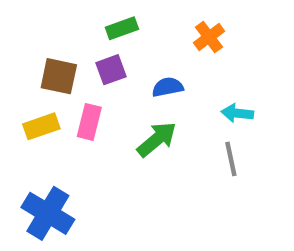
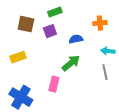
orange cross: (209, 37) -> (100, 23), moved, turned 32
brown square: (59, 76) -> (26, 24), moved
pink rectangle: (89, 122) -> (54, 84), moved

